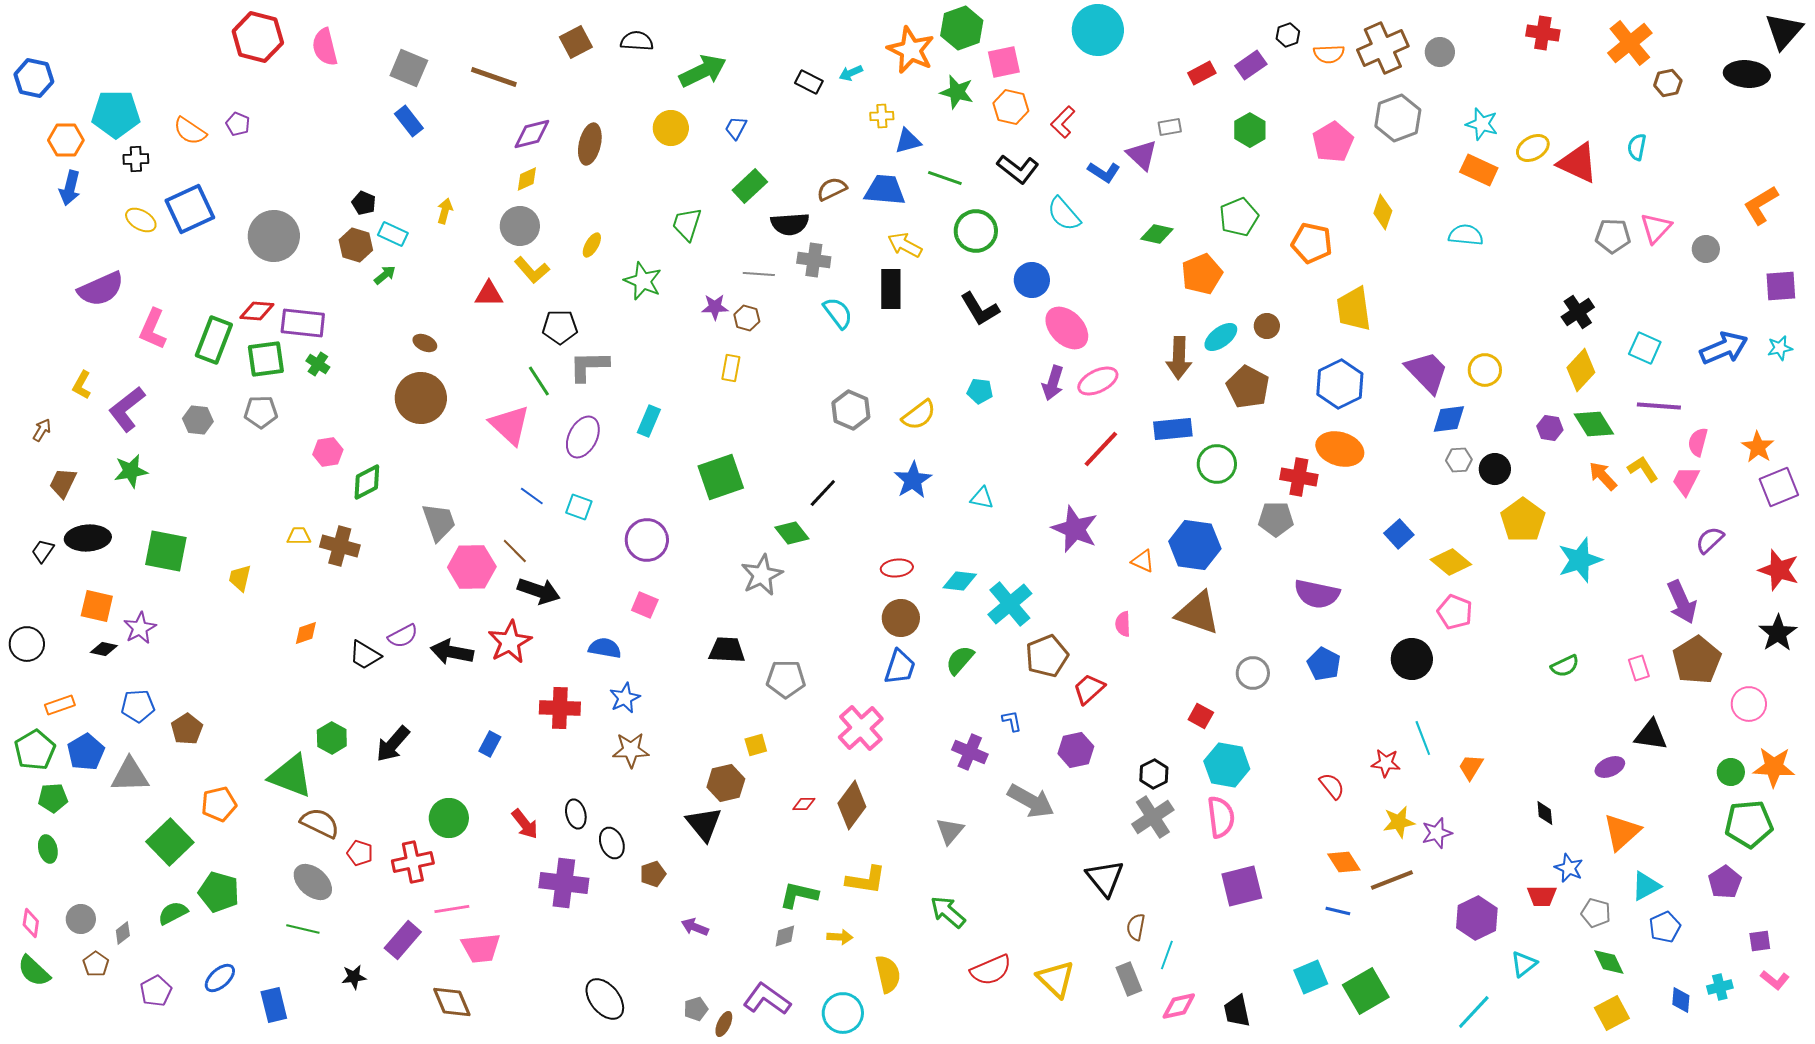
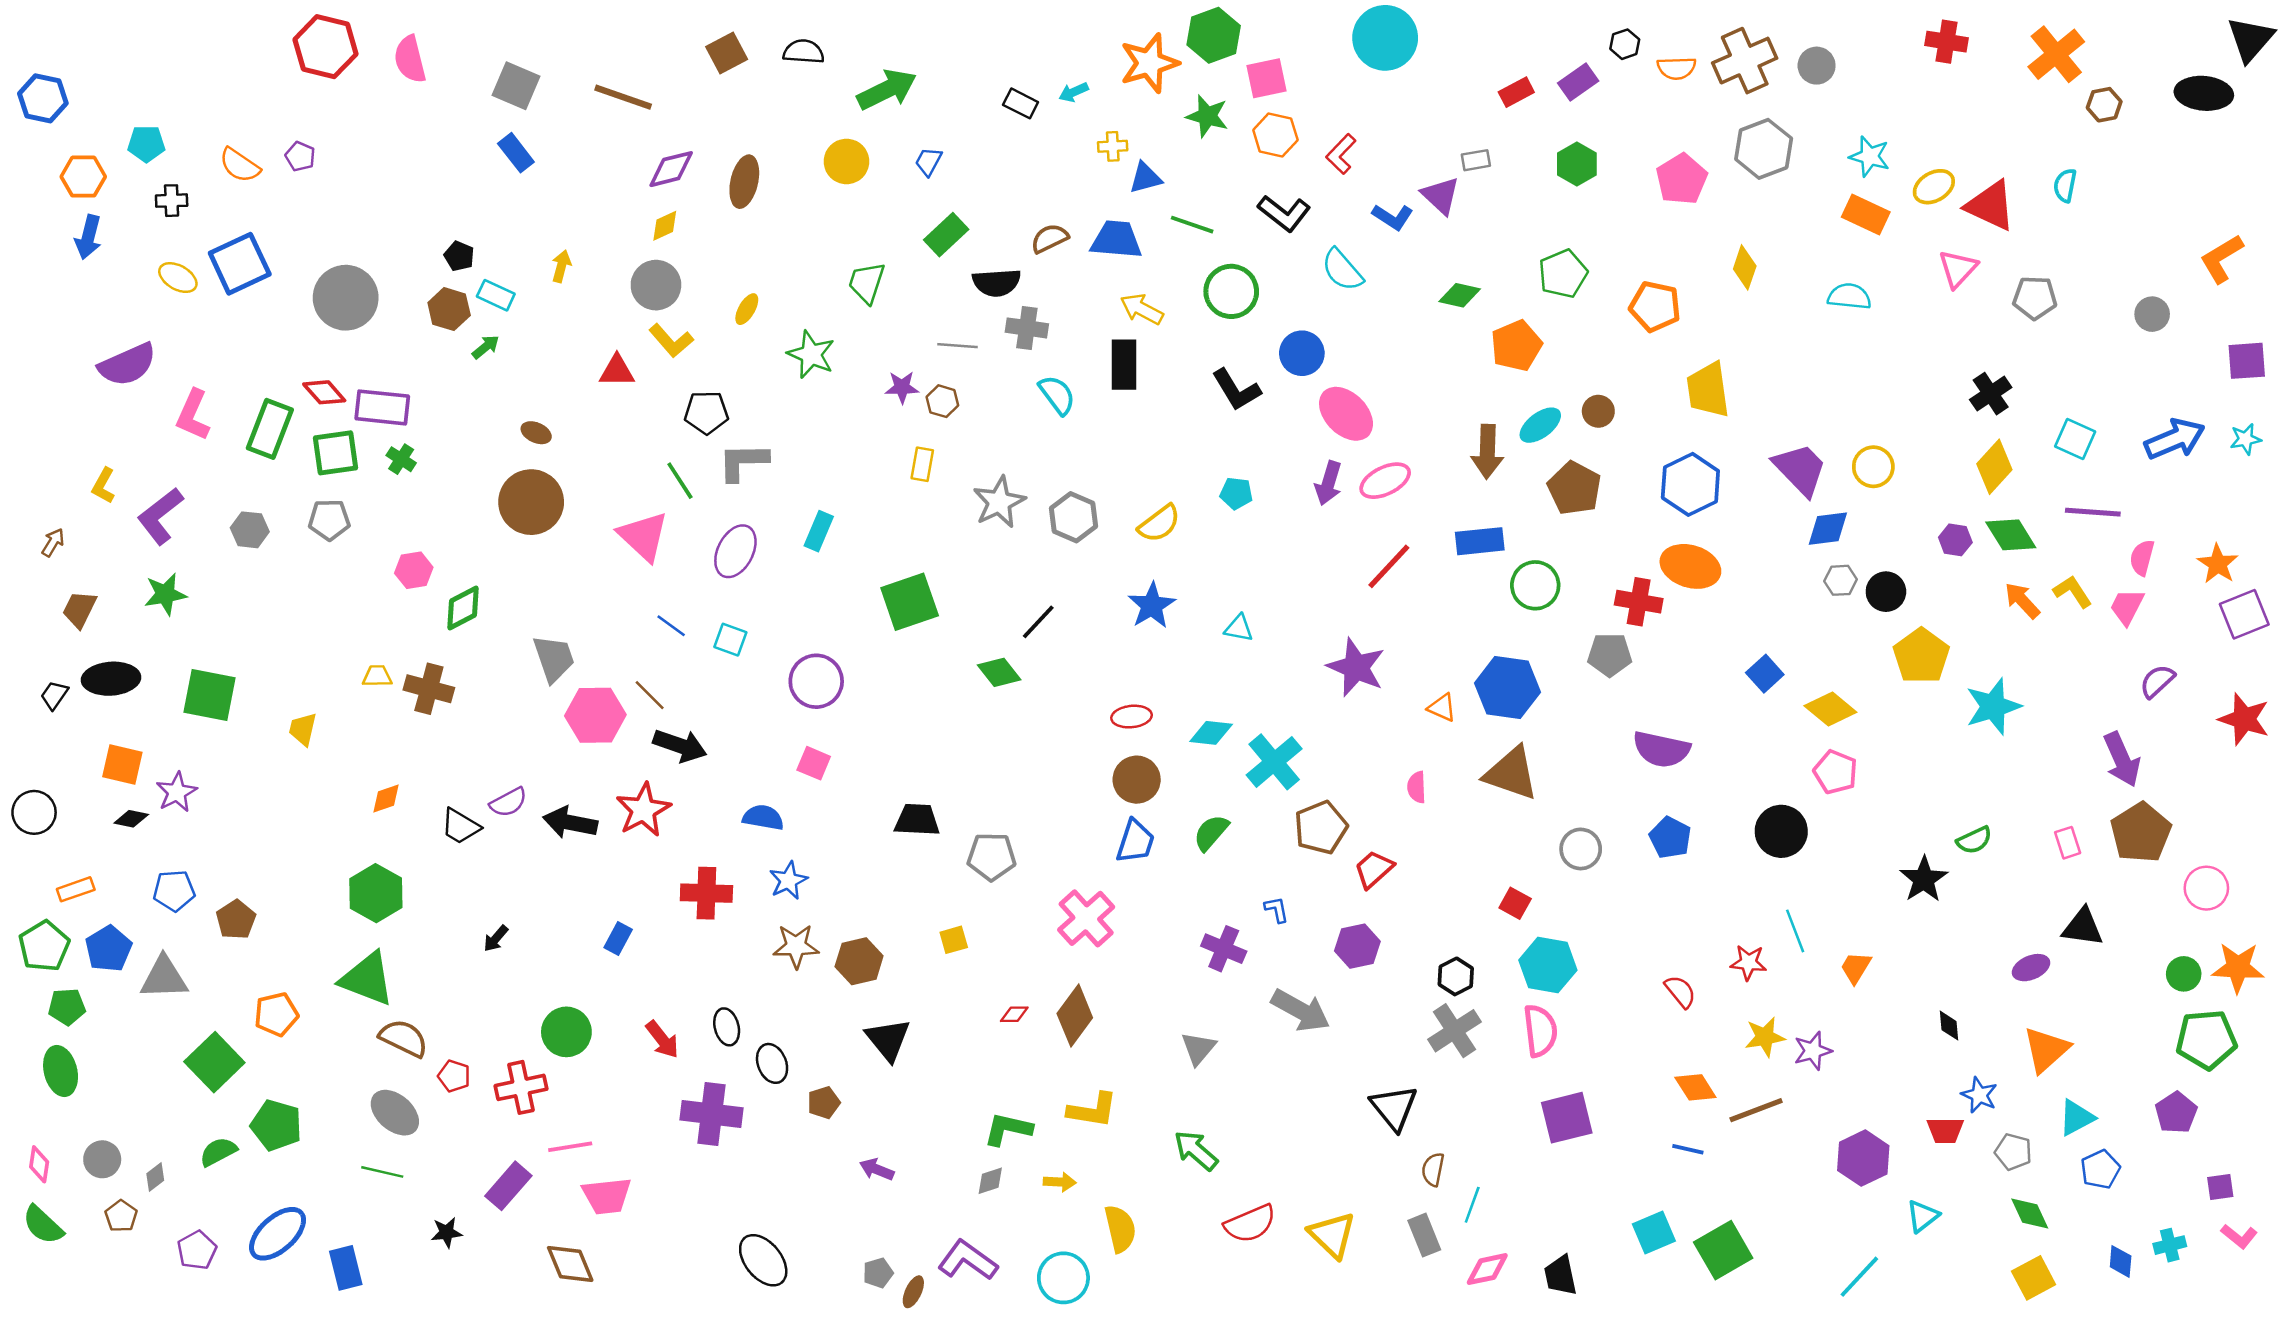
orange star: (911, 50) -> (1149, 63), turned 30
cyan pentagon: (116, 114) -> (146, 144), size x0.6
pink triangle: (1656, 228) -> (1958, 269), moved
red diamond: (257, 311) -> (324, 392), turned 44
gray star: (762, 575) -> (999, 502), moved
black star: (1778, 633) -> (1924, 879), moved
green hexagon: (332, 738) -> (376, 893), moved, size x1.4
black arrow: (393, 744) -> (496, 939), size x0.6
brown hexagon: (726, 783) -> (859, 961), moved
green ellipse: (48, 849) -> (61, 1071), size x1.4
blue ellipse: (220, 978) -> (278, 1234), size x1.5

